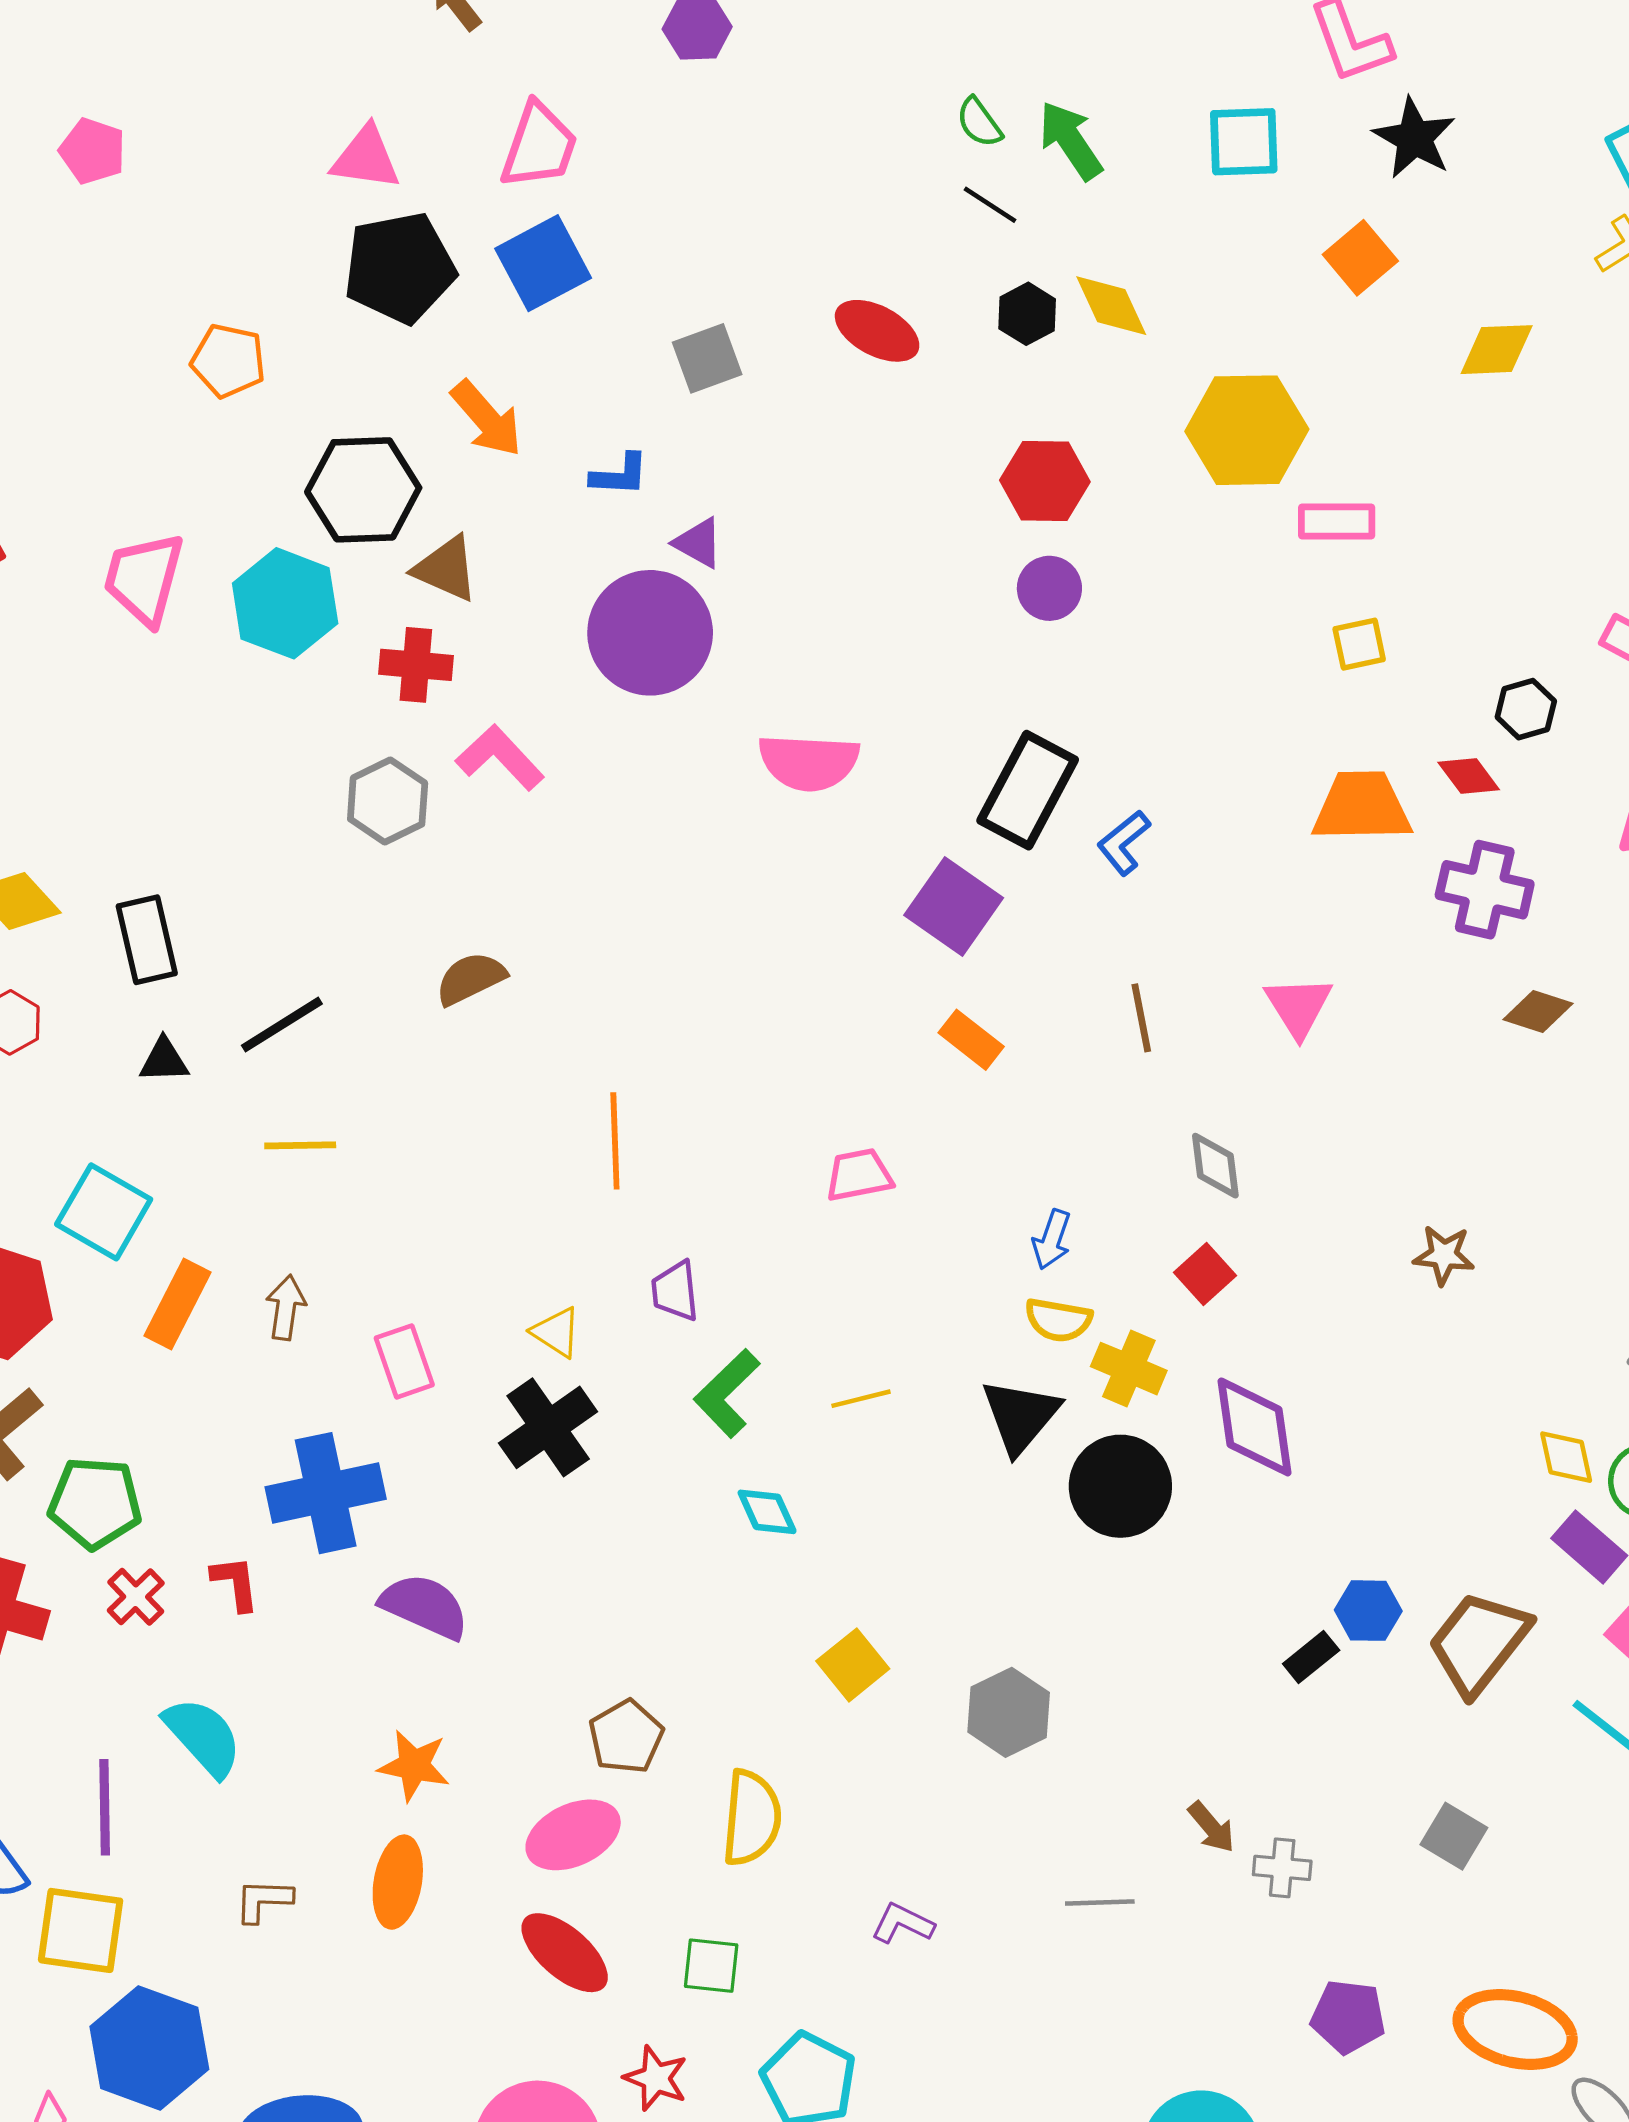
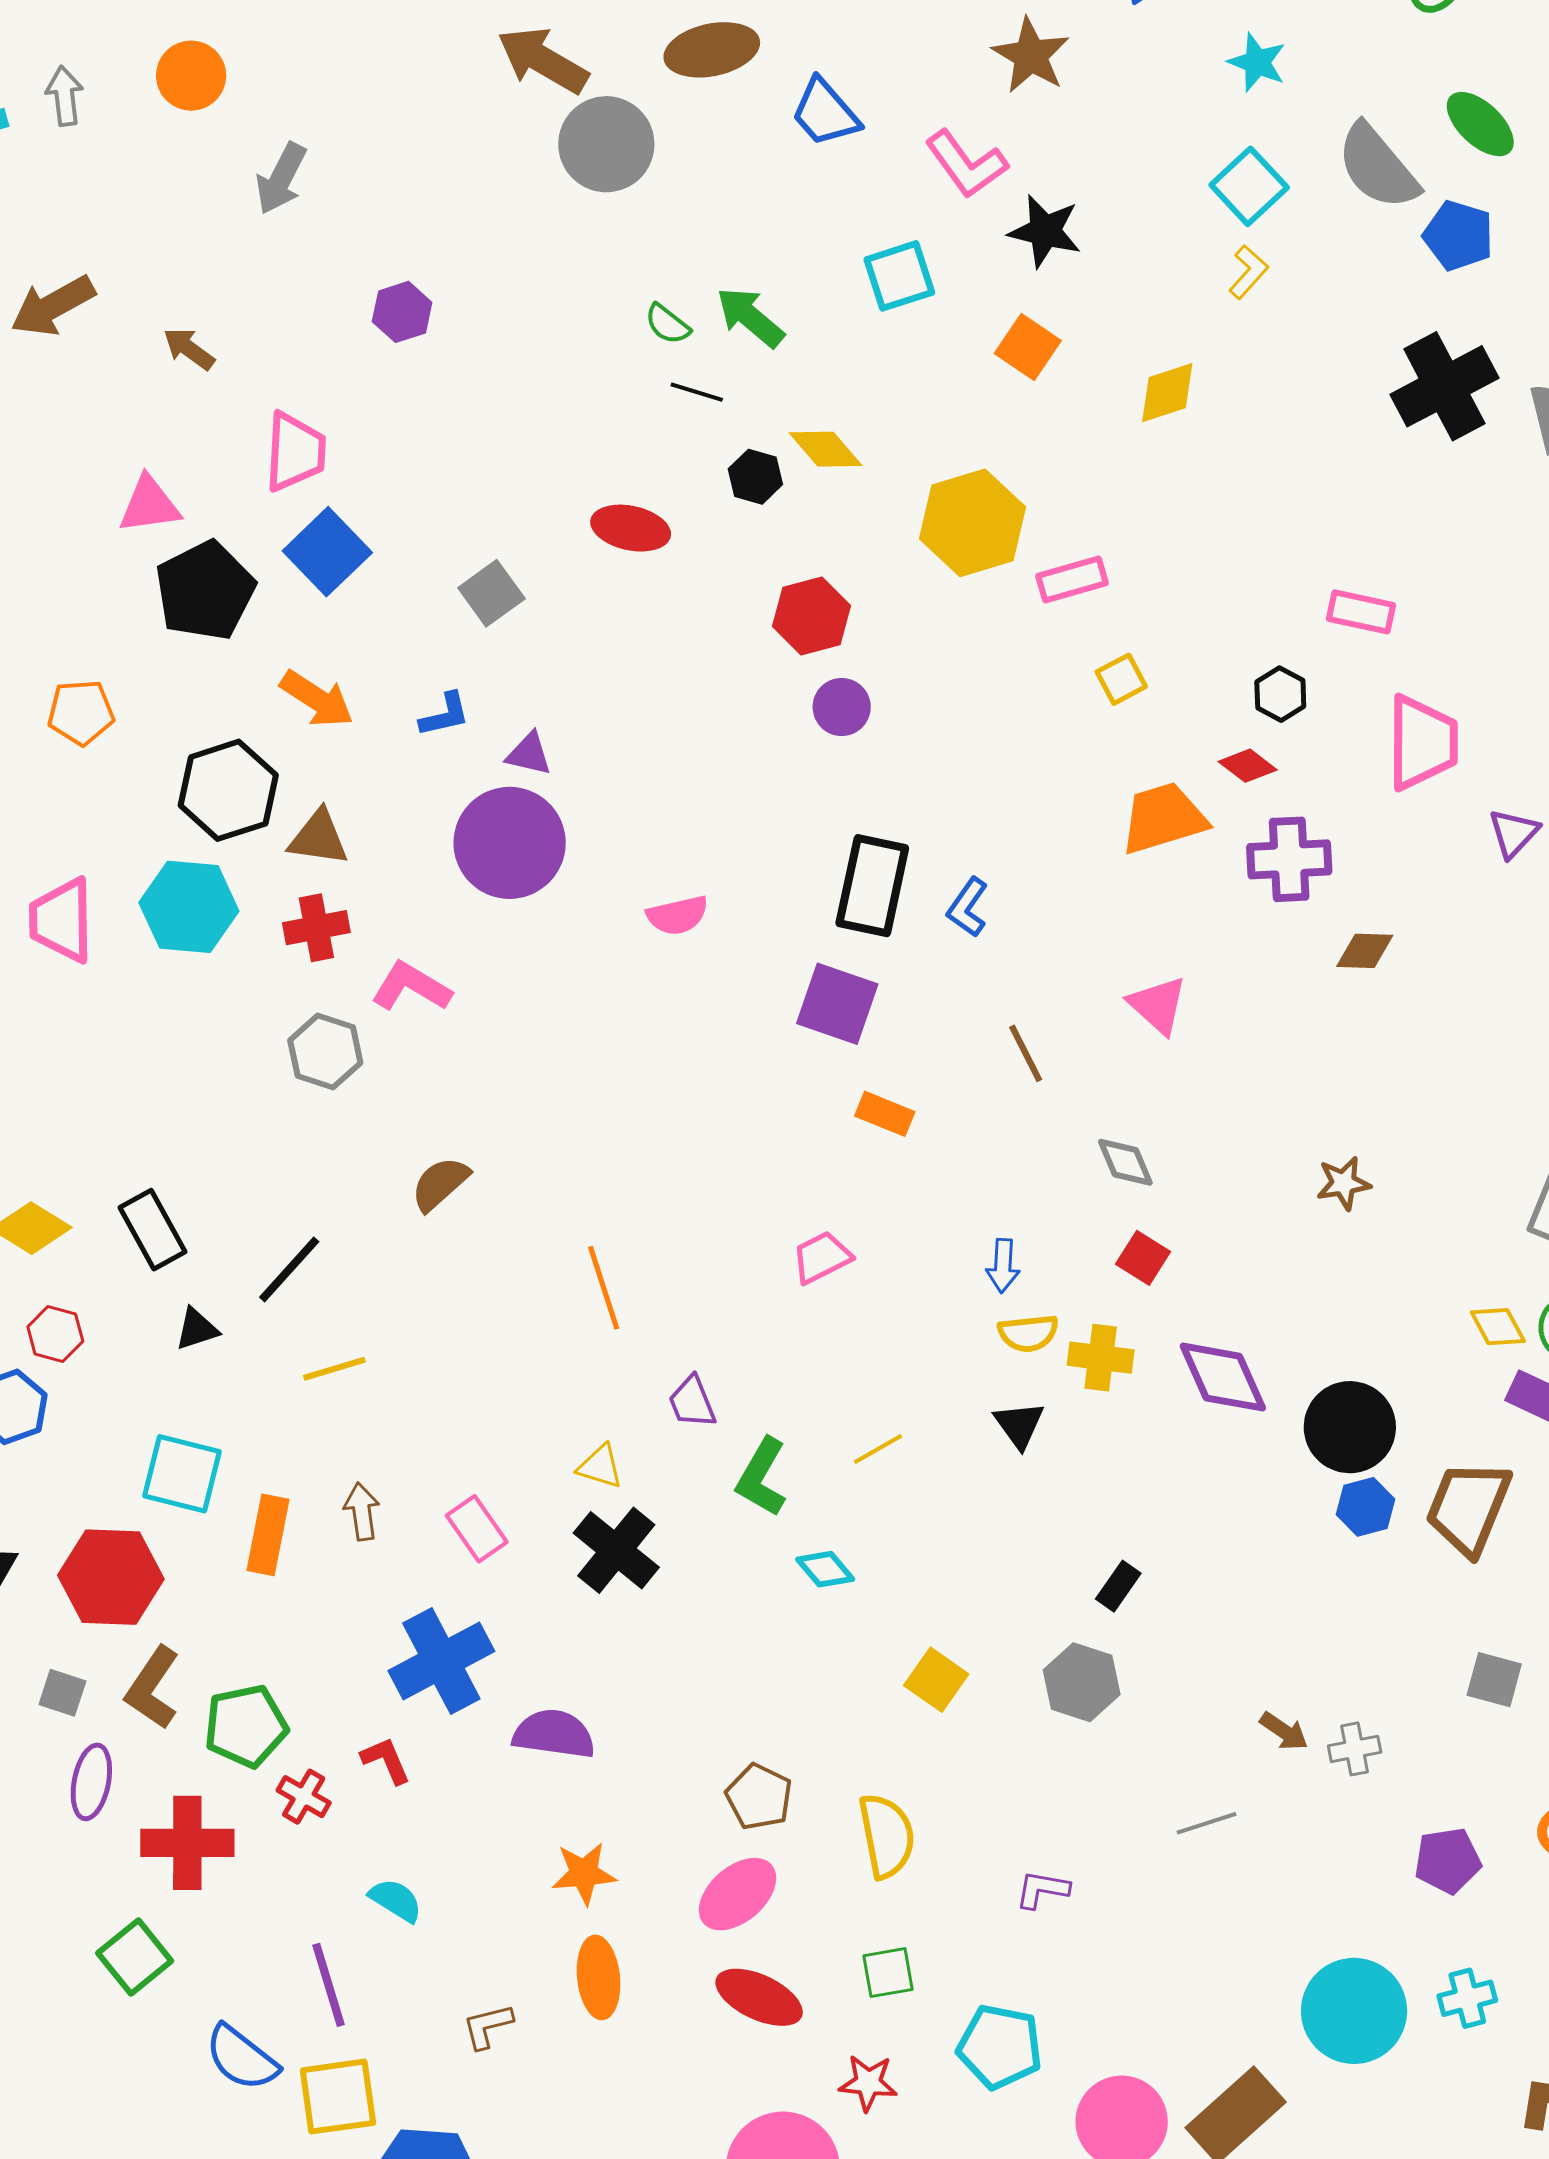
pink semicircle: (809, 762) -> (677, 915), size x0.7
black triangle: (1020, 1416) -> (1019, 1425), size x0.7
black circle: (1120, 1486) -> (1350, 1427), moved
black rectangle: (1311, 1657) -> (1118, 1586), moved
cyan semicircle: (203, 1737) -> (396, 1900), size x0.7

